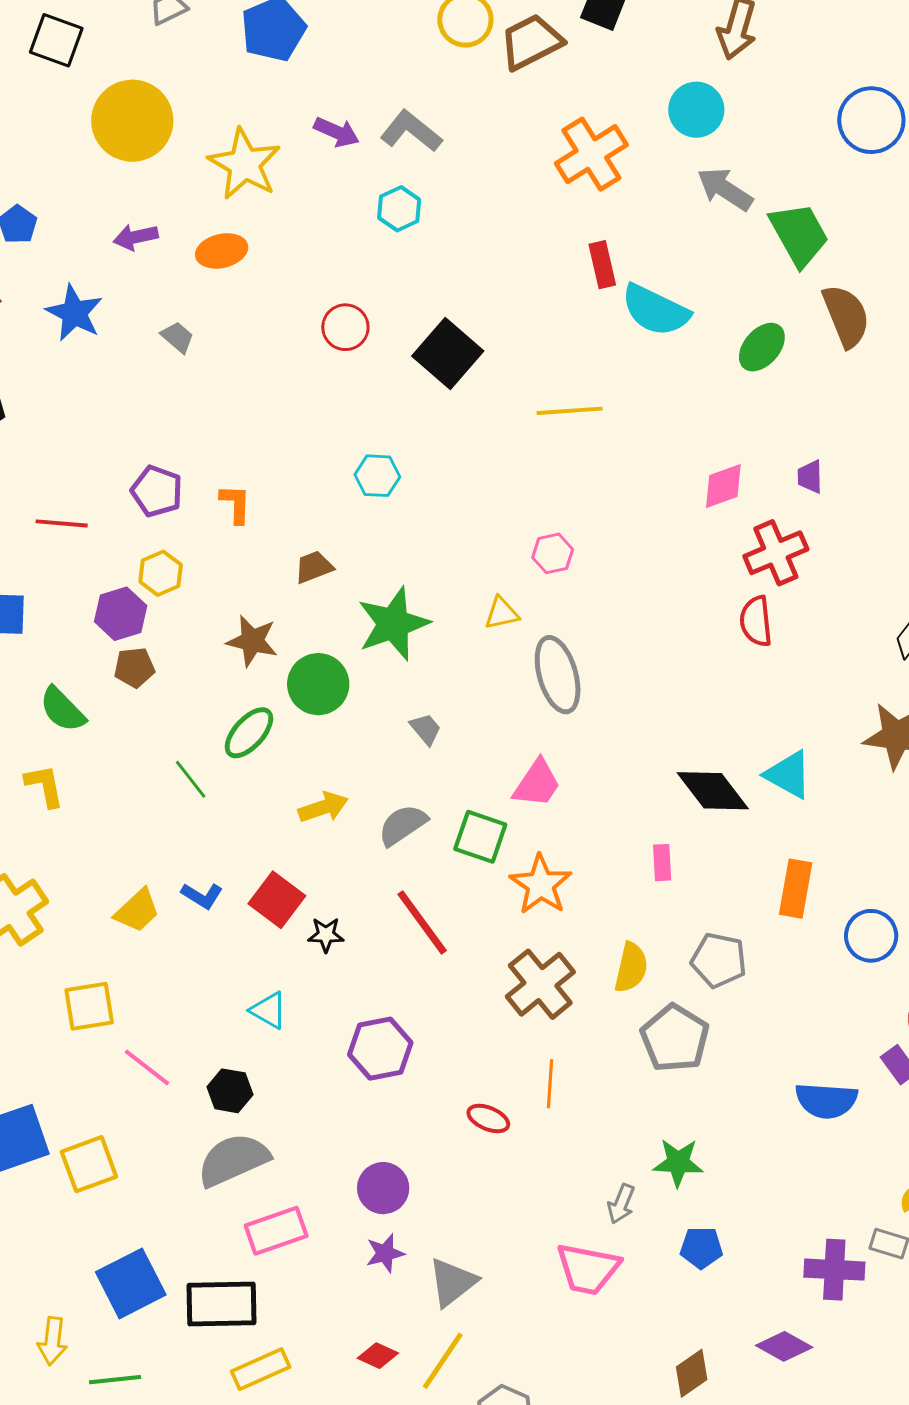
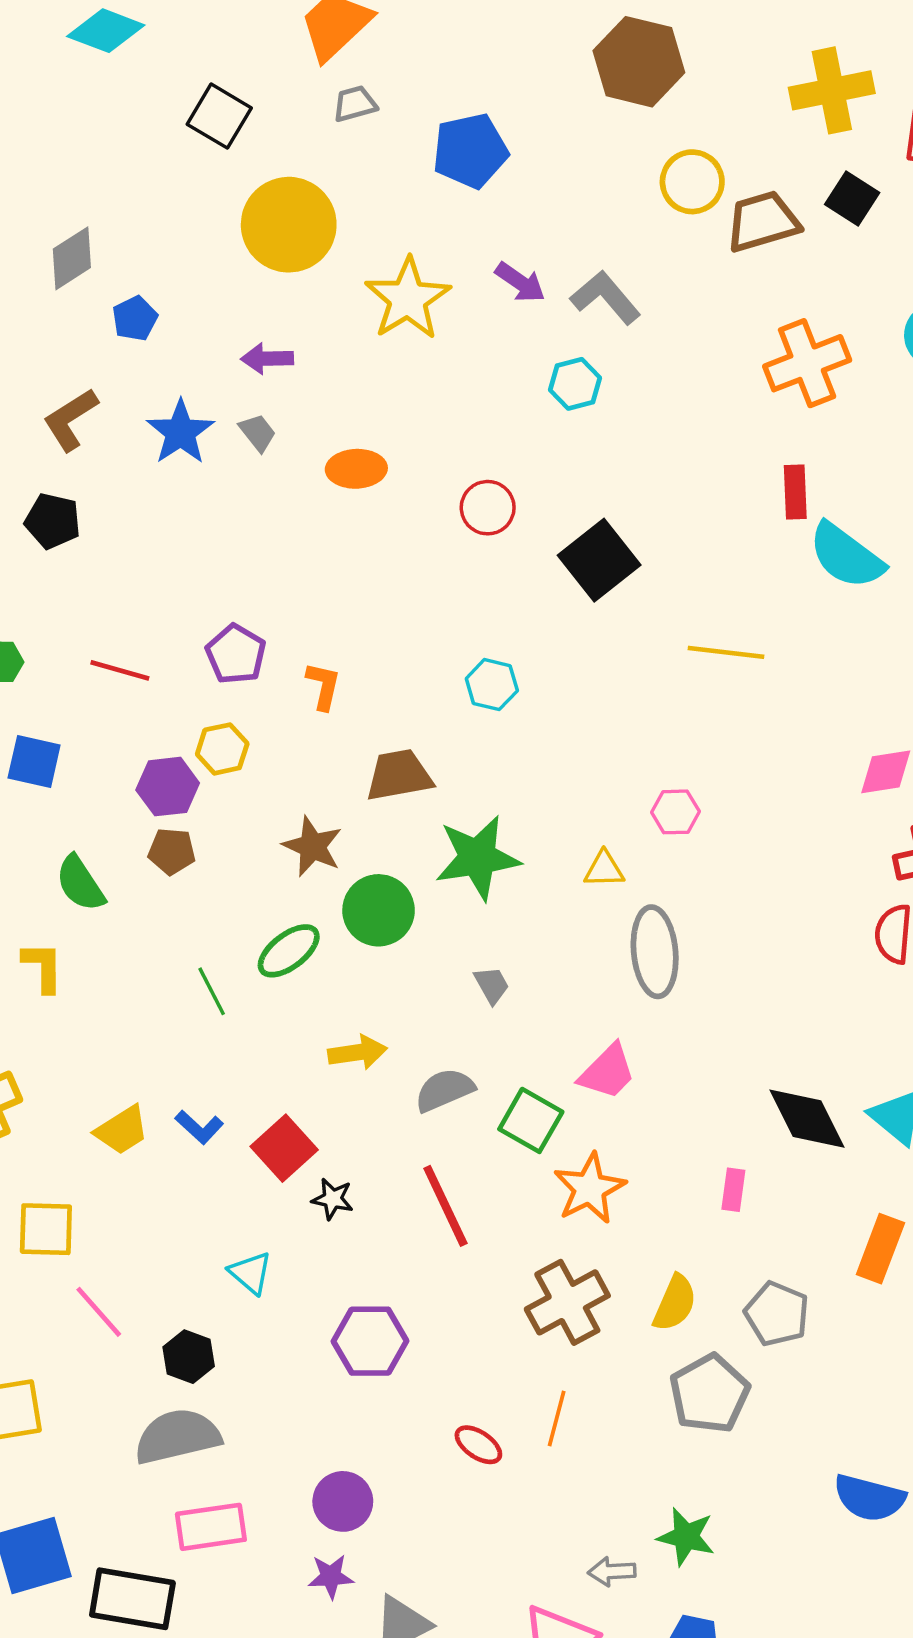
orange ellipse: (222, 251) -> (356, 469), moved
gray trapezoid: (178, 337) -> (258, 433), moved
brown trapezoid: (314, 567) -> (399, 775), size x1.5
gray arrow: (621, 1204) -> (612, 1572), turned 54

